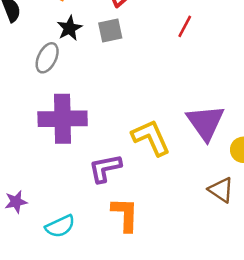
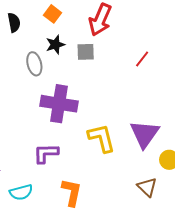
gray ellipse: (47, 58) -> (34, 64), turned -50
purple cross: (63, 119) -> (59, 104), moved
purple L-shape: (105, 168) -> (46, 153), moved

